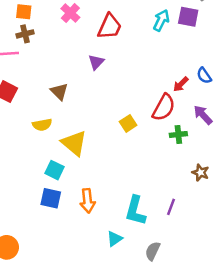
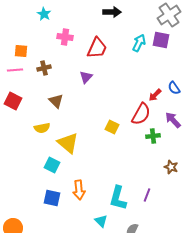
orange square: (24, 12) -> (21, 51), moved
pink cross: (70, 13) -> (65, 37), turned -35
brown cross: (25, 34) -> (44, 68), moved
yellow square: (128, 123) -> (112, 127), turned -32
blue square: (51, 198) -> (52, 198), moved
cyan triangle: (115, 239) -> (101, 221), turned -40

